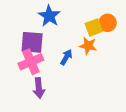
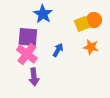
orange star: (88, 46) -> (91, 47), moved
pink cross: (31, 62) -> (27, 54), turned -30

